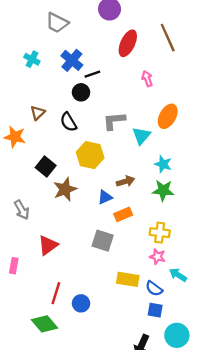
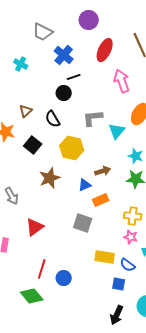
blue cross: (72, 60) -> (64, 55), moved
pink arrow: (147, 79) -> (122, 81), size x1.6
black square: (46, 166) -> (33, 145), moved
blue square: (155, 310) -> (119, 284), moved

